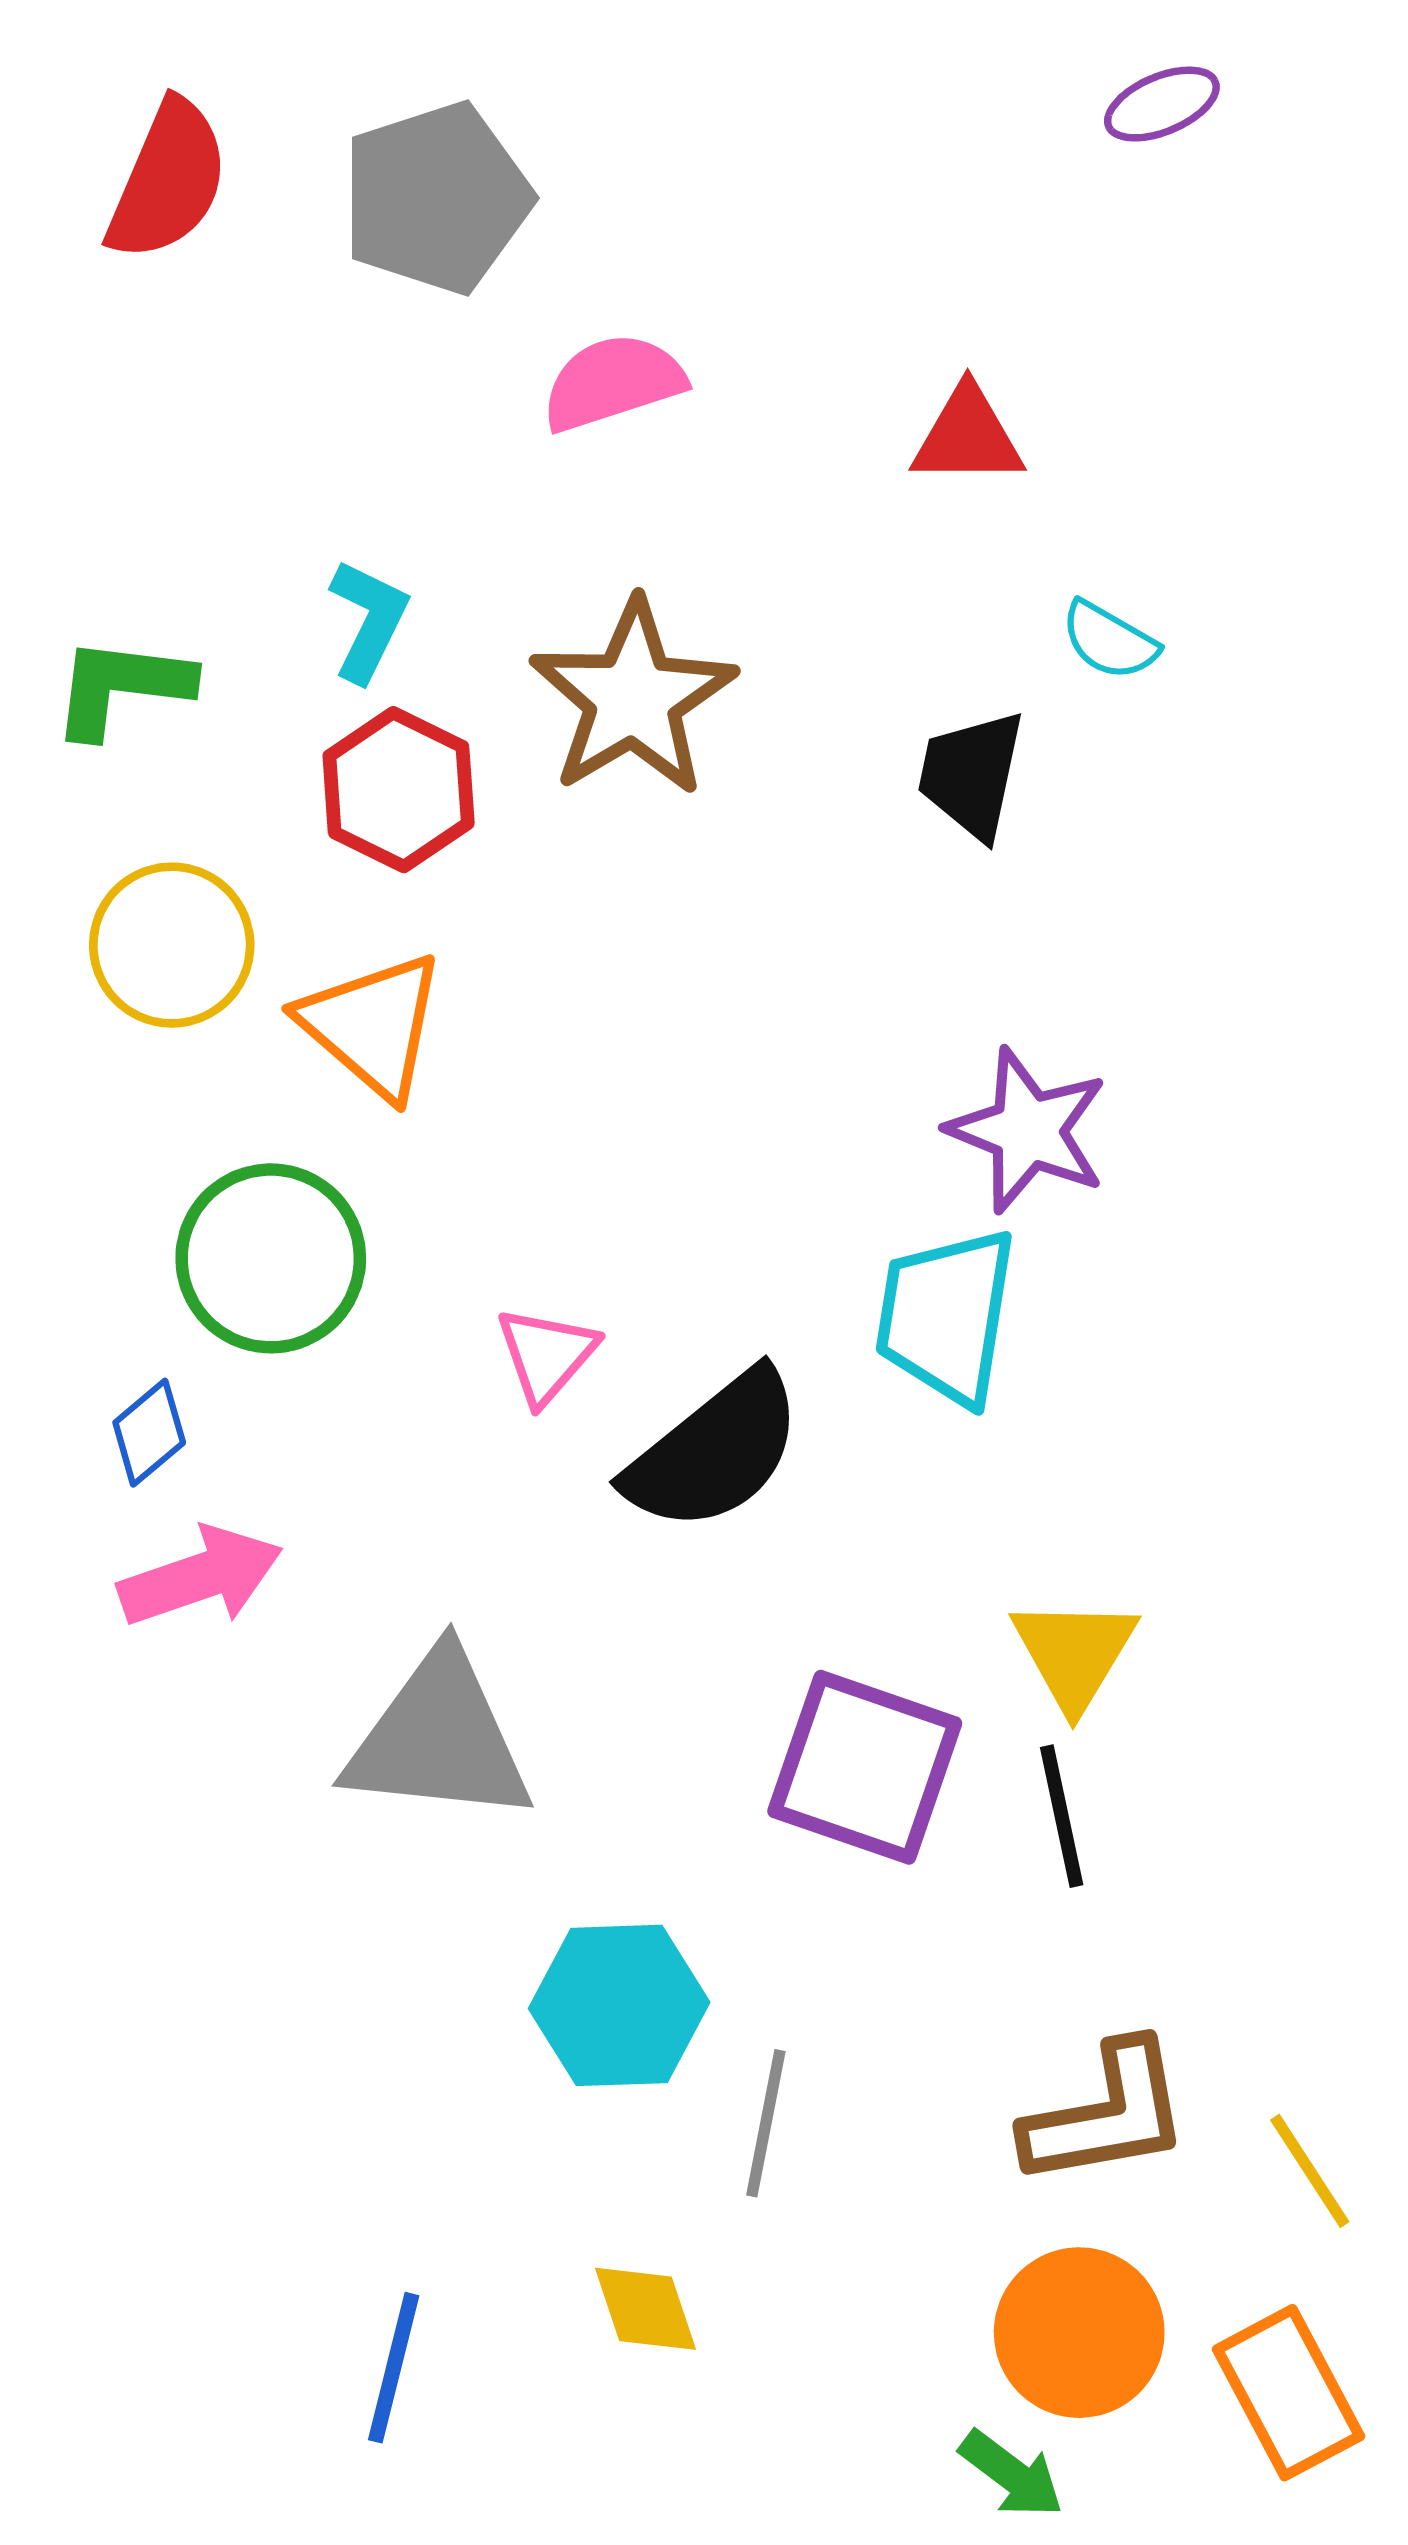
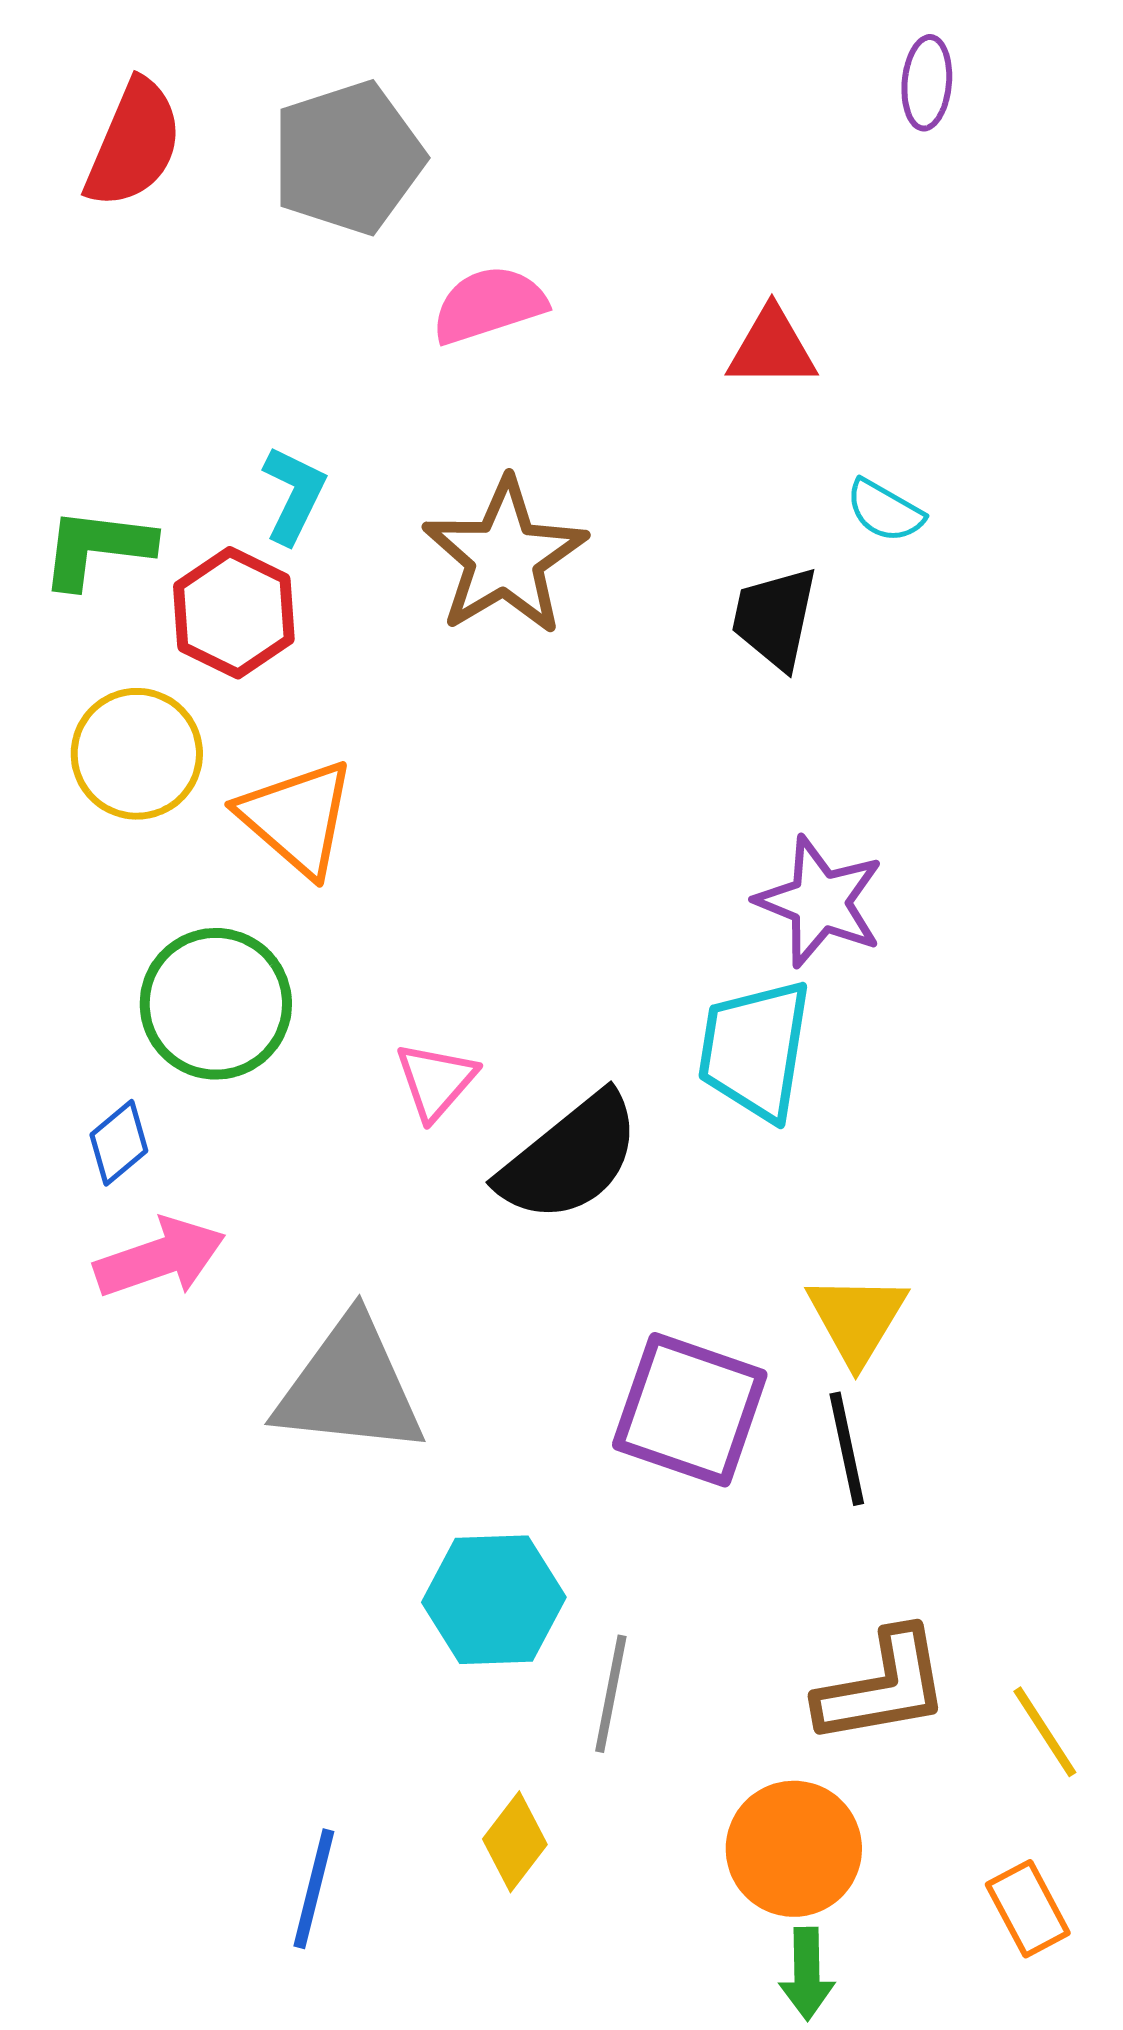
purple ellipse: (1162, 104) -> (927, 83), turned -62
red hexagon: (399, 790) -> (234, 613), moved
yellow diamond: (646, 2309) -> (515, 1842), turned 56
orange circle: (1079, 2333) -> (794, 1849), moved
orange rectangle: (1288, 2393) -> (1028, 1909), size x0.7
green arrow: (1011, 2474) -> (807, 1974), turned 52

